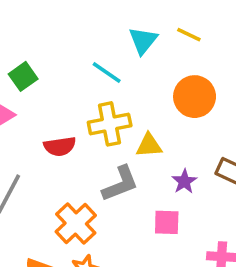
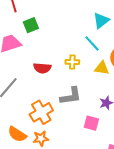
cyan line: (107, 72) -> (92, 43), moved
yellow cross: (110, 124) -> (72, 62), size x0.6
yellow triangle: (149, 145) -> (102, 68), moved

